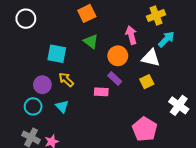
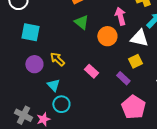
cyan square: (57, 54) -> (30, 32), moved
purple rectangle: (115, 79) -> (123, 78), moved
pink rectangle: (101, 92) -> (91, 71), turned 40
cyan circle: (33, 106) -> (61, 104), moved

